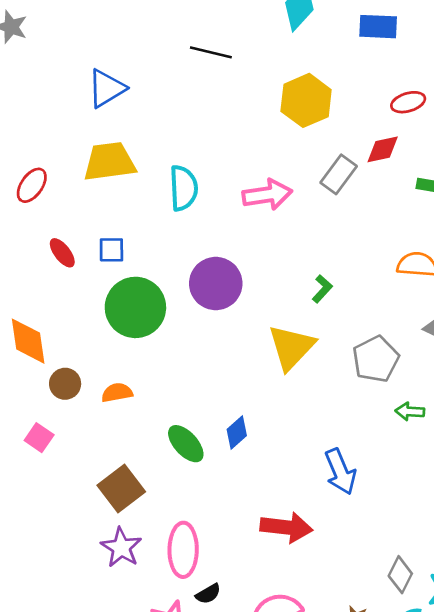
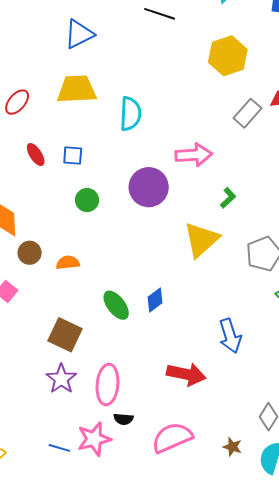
pink arrow: (267, 195) -> (194, 155), moved
green circle: (135, 307) -> (87, 200), size x0.5
brown square: (121, 489) -> (65, 335), turned -32
black semicircle: (208, 594) -> (124, 419), turned 30

